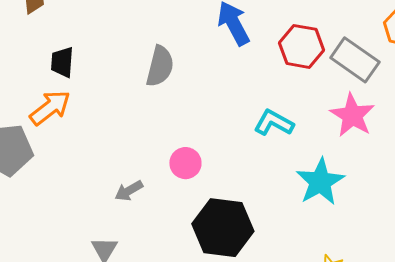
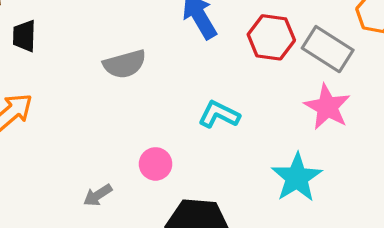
black trapezoid: (62, 62) -> (24, 36), moved
gray semicircle: (160, 66) -> (125, 64), turned 63
cyan L-shape: (274, 123) -> (219, 115), moved

